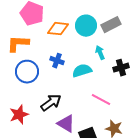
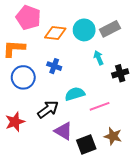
cyan semicircle: (82, 71) -> (75, 94), moved
pink line: (101, 100) -> (100, 106), turned -48

